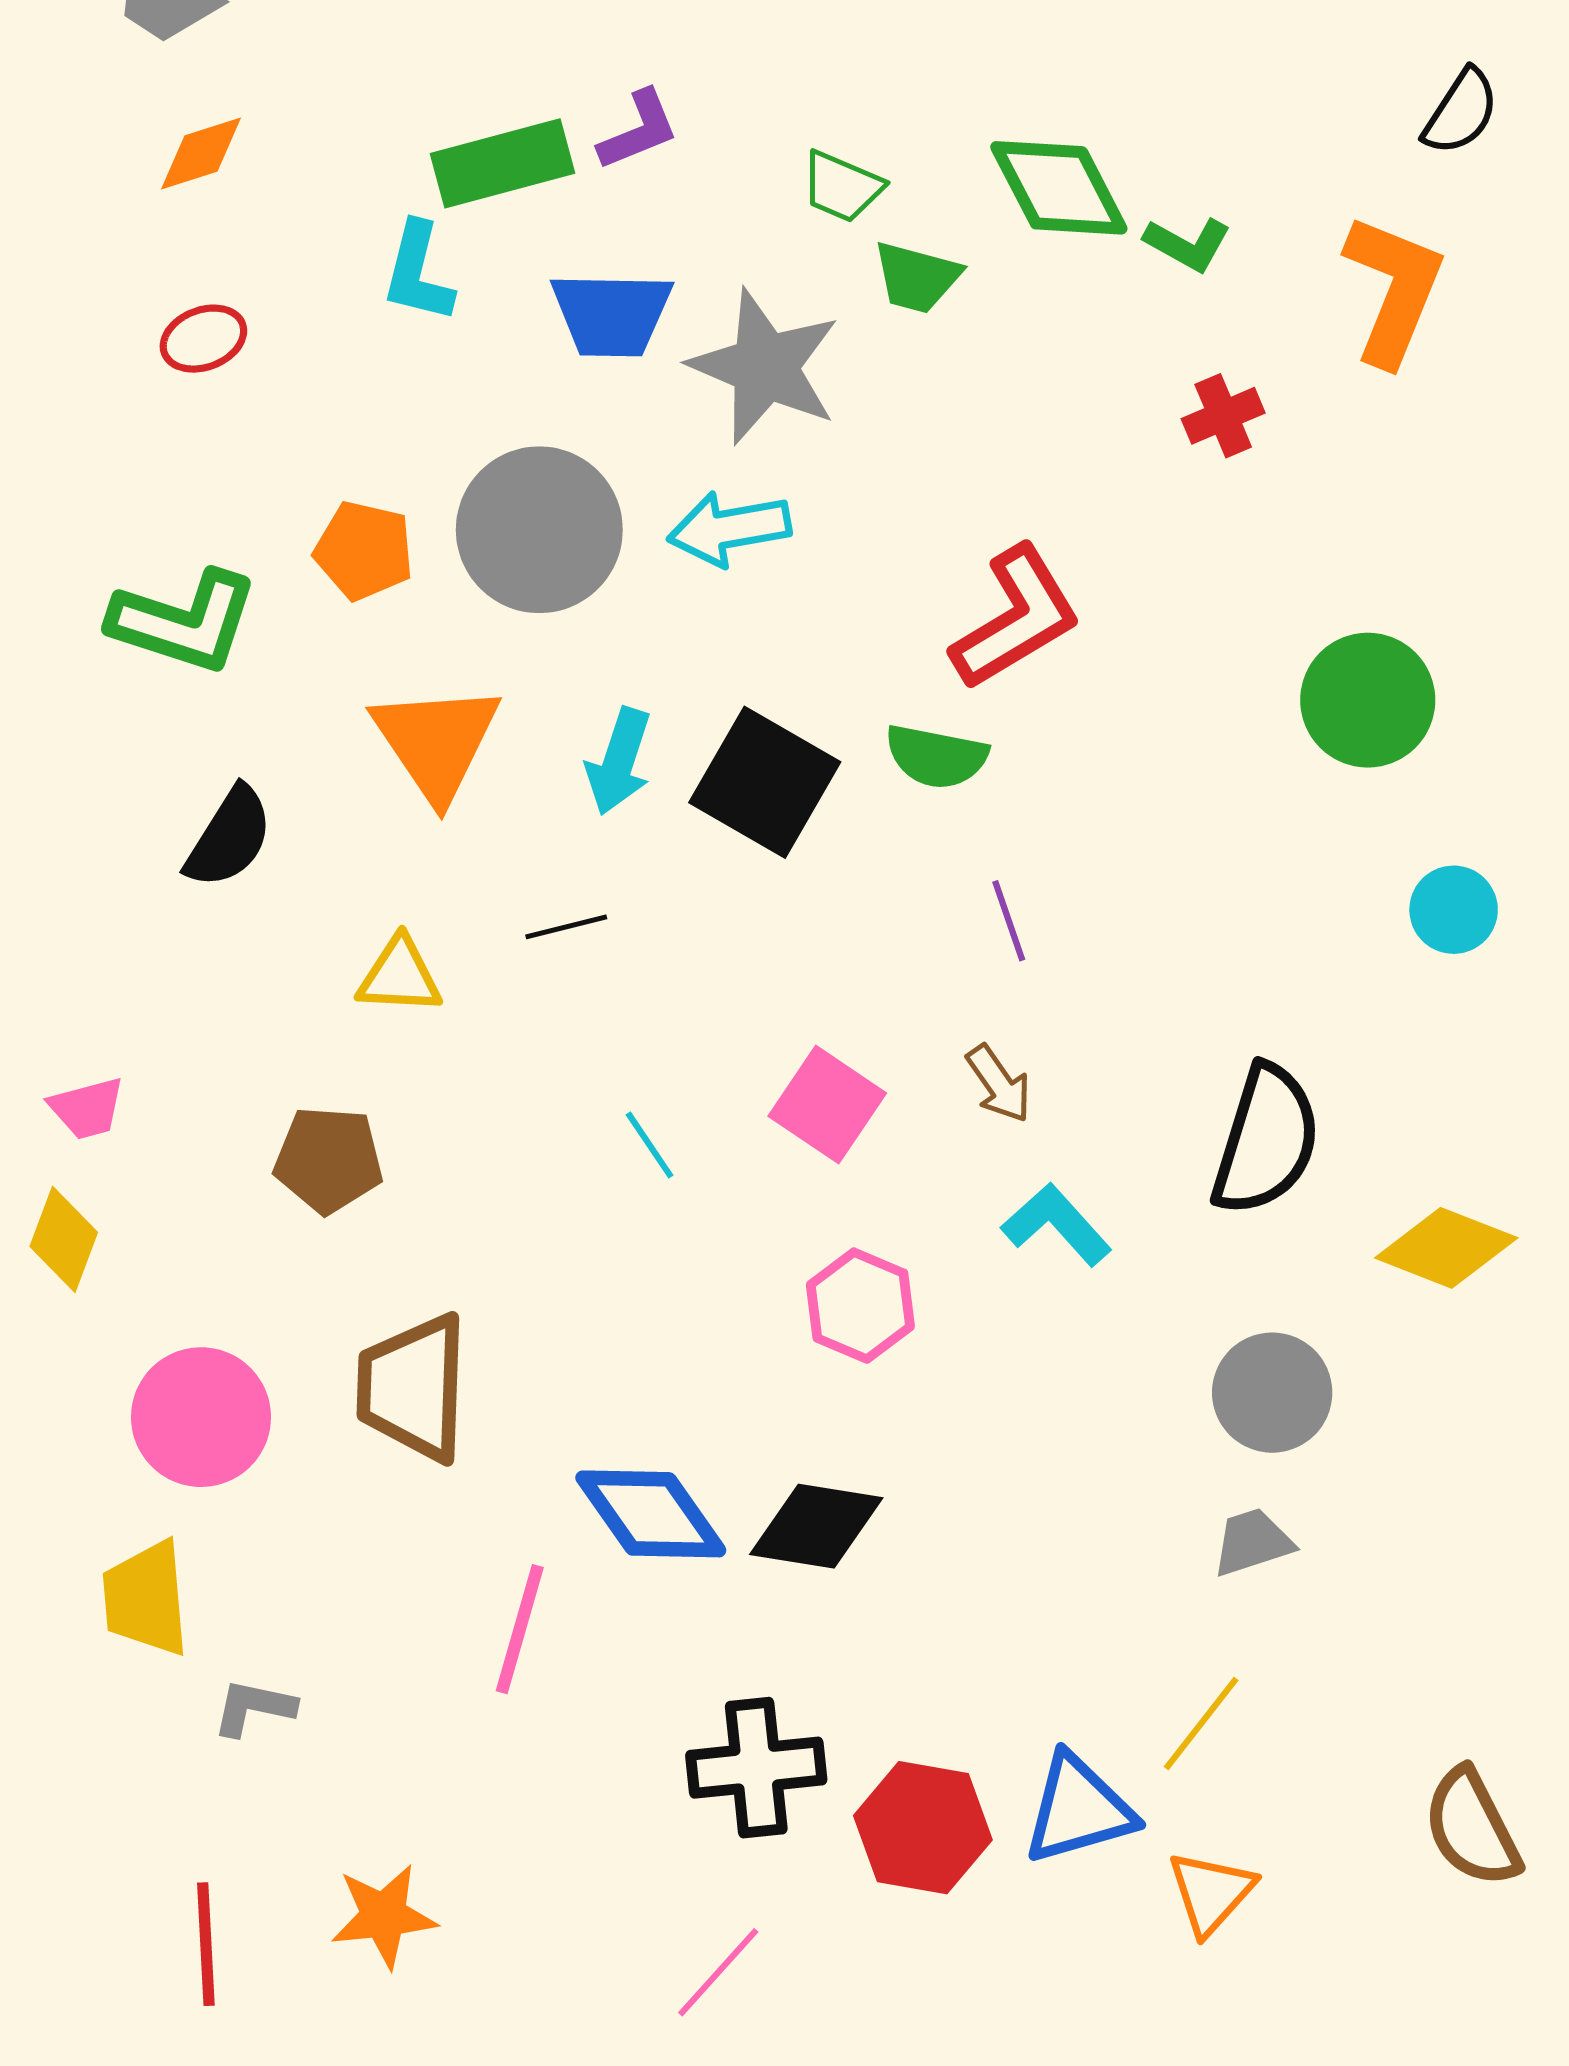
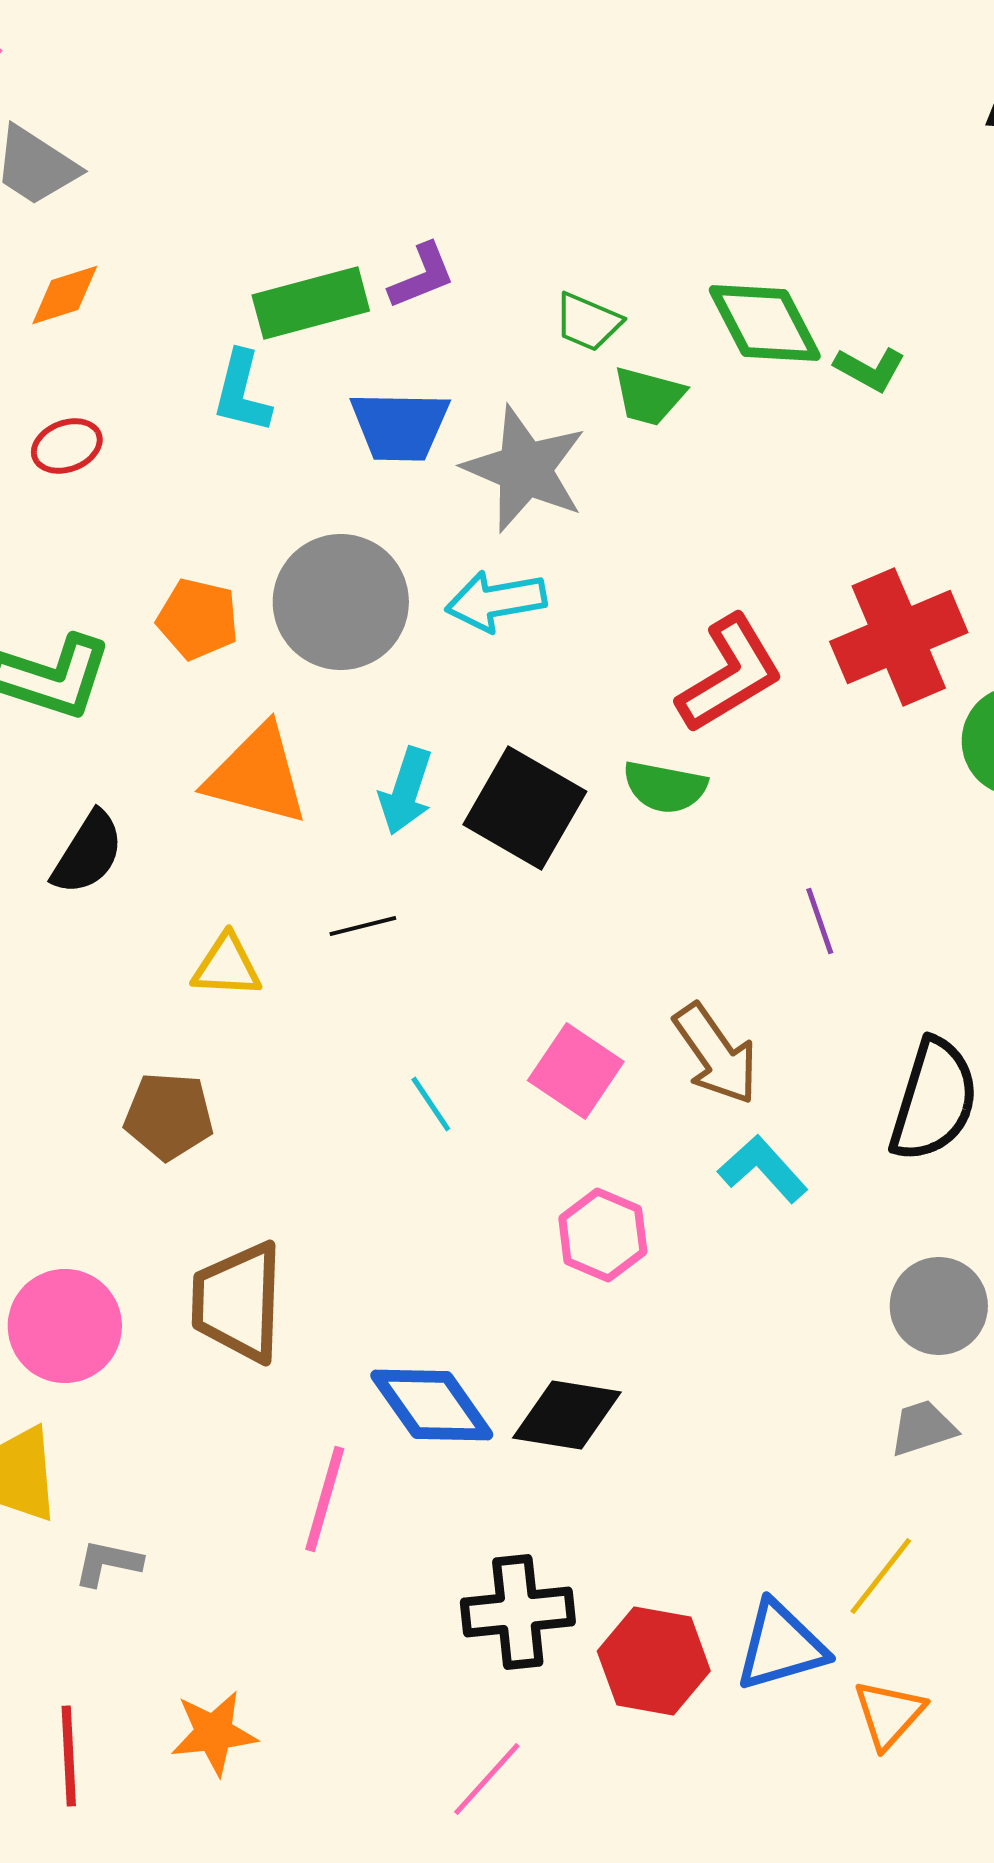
red cross: (1223, 416) -> (899, 637), moved, size x2.0
orange triangle: (436, 742) -> (257, 775), turned -41
purple line: (1009, 921) -> (820, 921), moved
brown arrow: (999, 1084) -> (716, 1054), size x1.6

